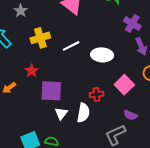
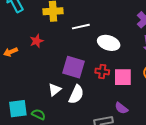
pink square: (124, 85) -> (123, 77), turned 30
purple square: (51, 91) -> (74, 67), moved
red cross: (96, 94) -> (102, 71), moved

